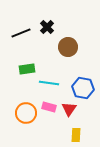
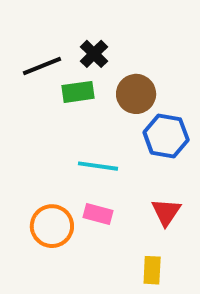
green rectangle: (27, 69) -> (78, 92), moved
blue hexagon: (83, 88) -> (166, 136), moved
red triangle: (69, 109) -> (166, 212), moved

